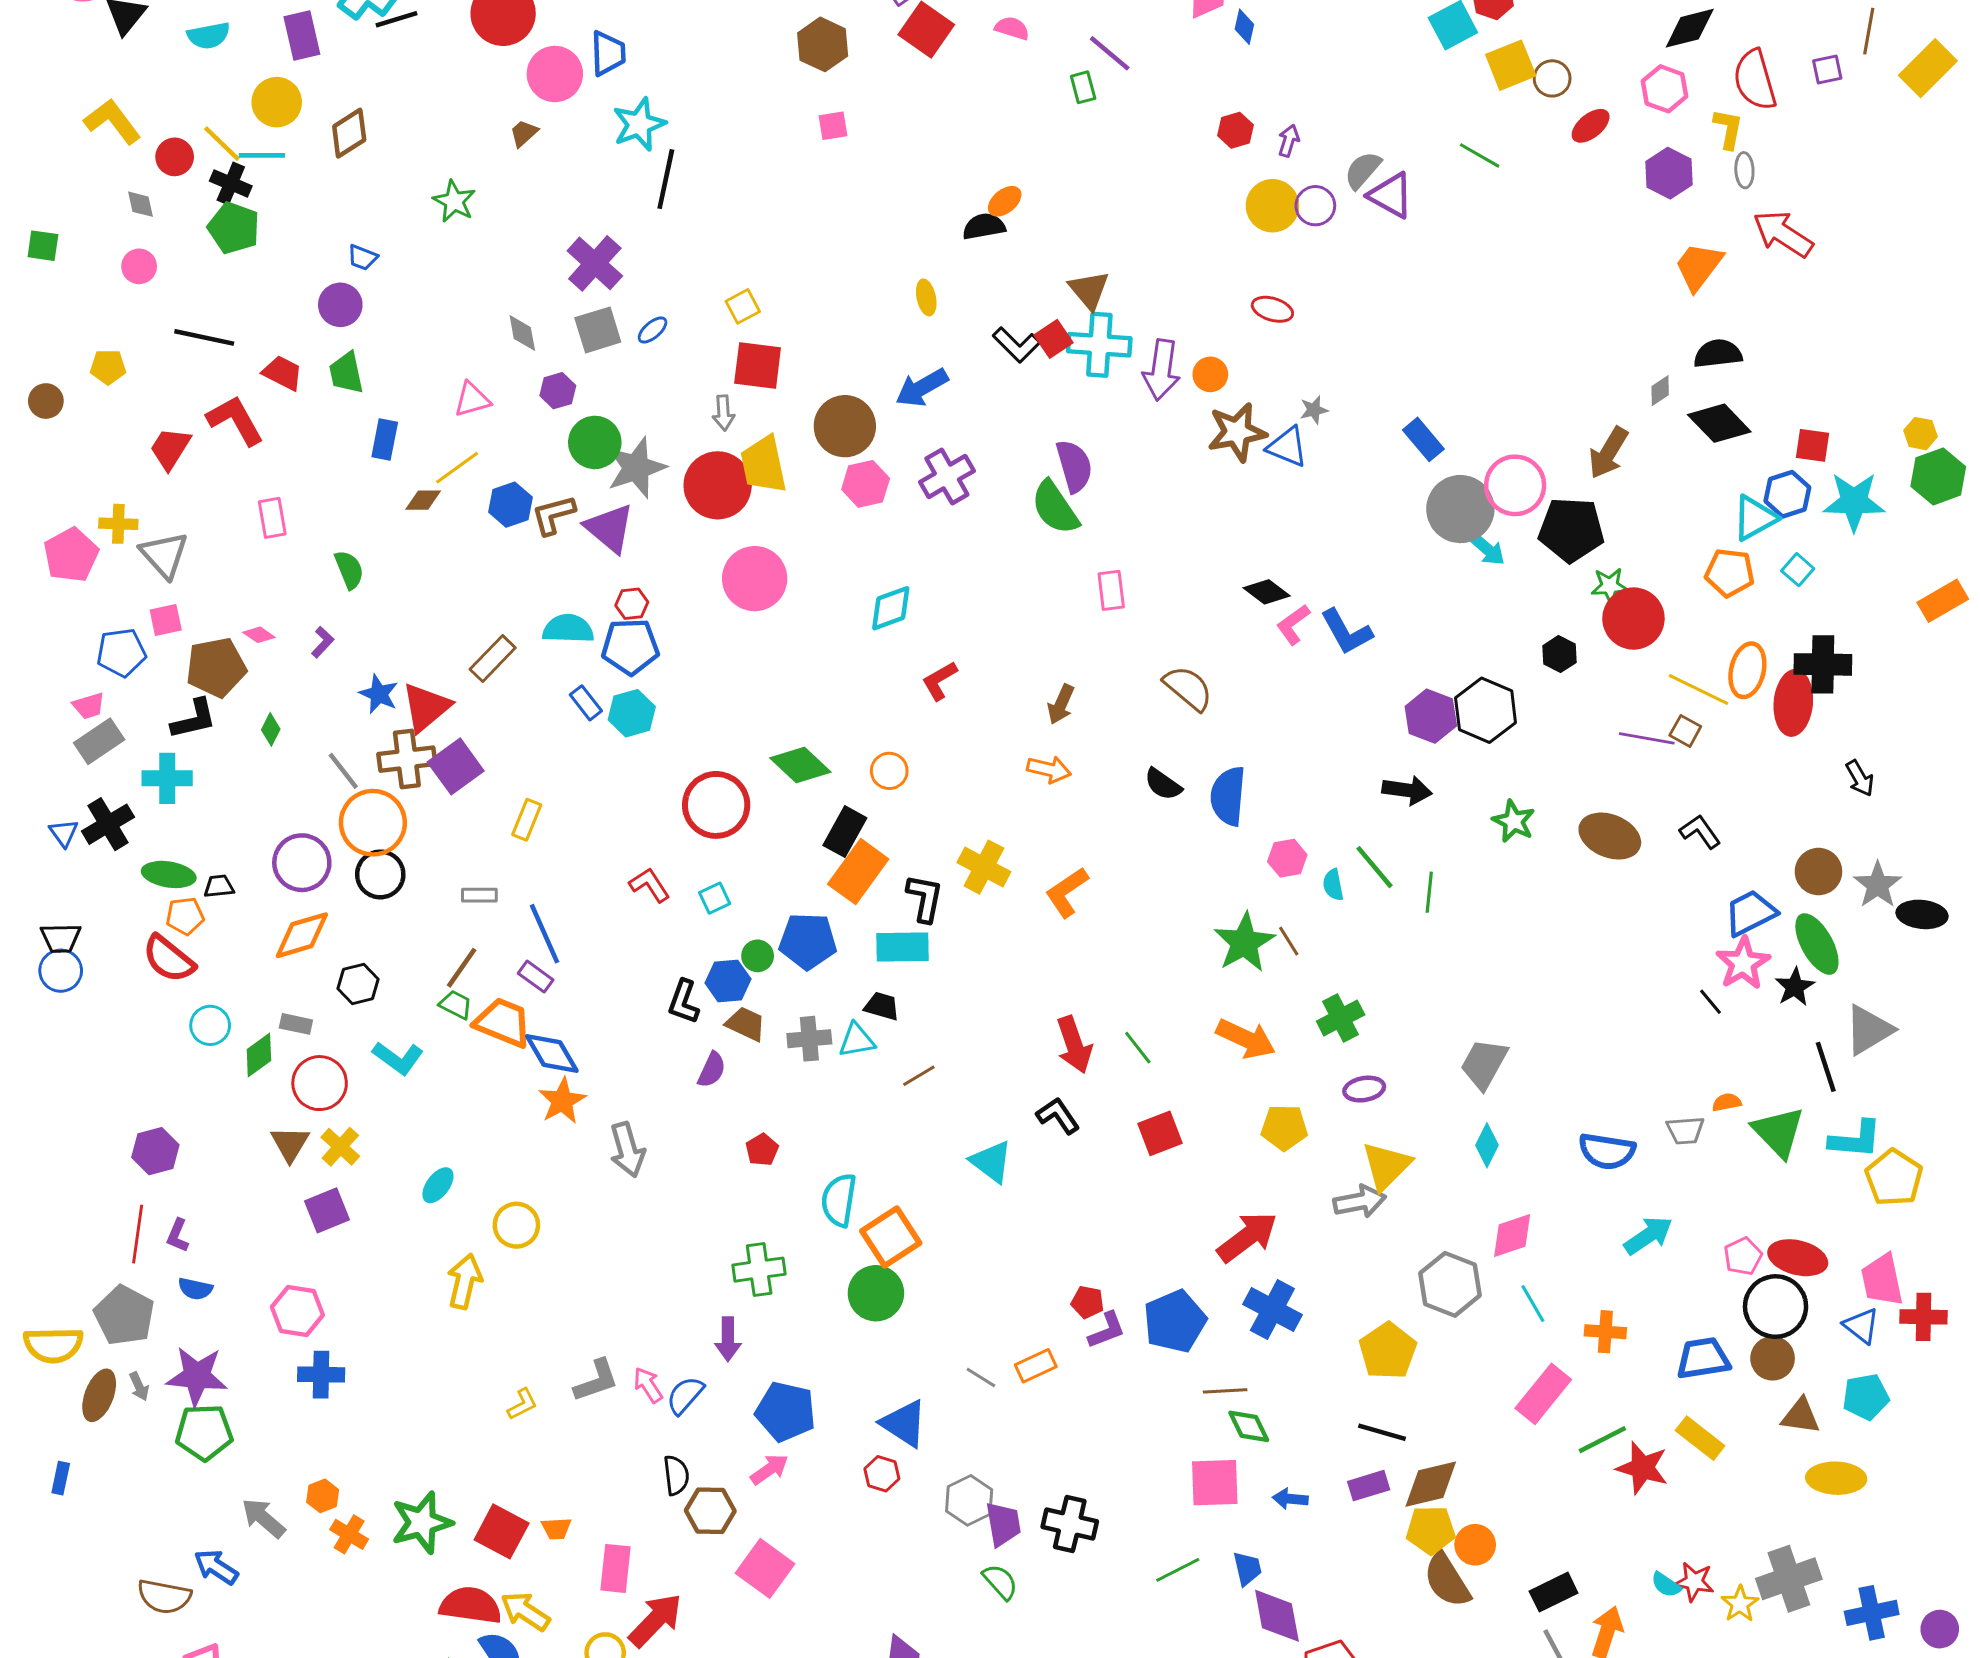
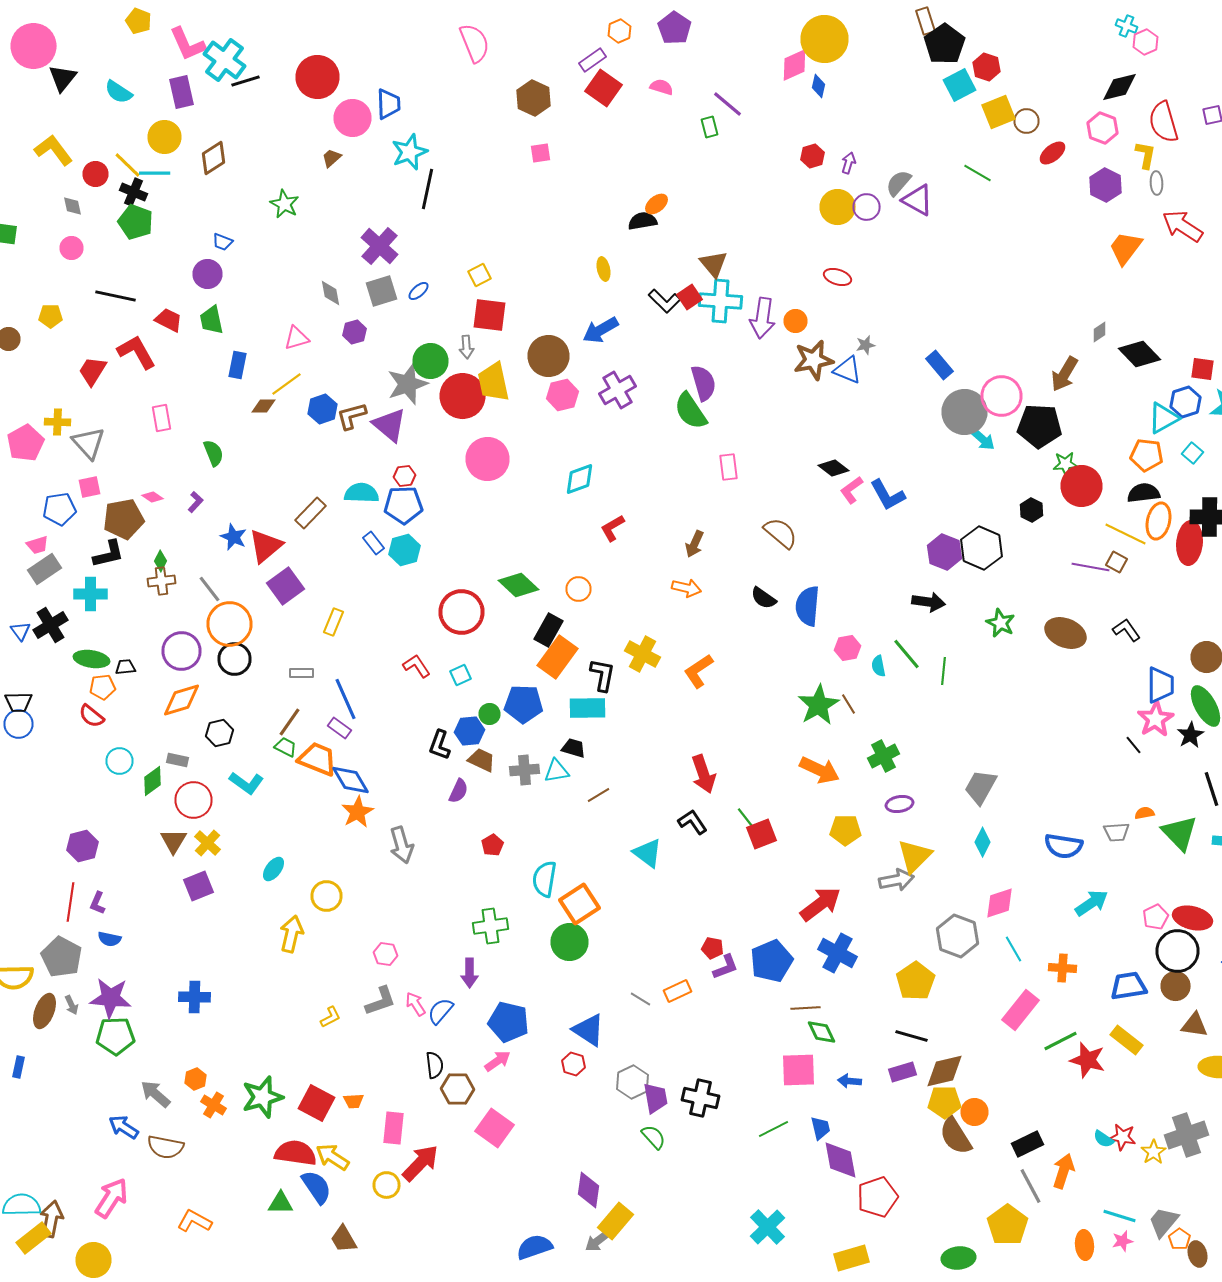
cyan semicircle: (209, 36) -> (118, 92), turned 44
black semicircle: (1718, 354) -> (1144, 493), moved
green circle: (595, 442) -> (430, 361), moved
brown cross: (407, 759) -> (162, 581), moved, size x0.7
blue trapezoid: (1750, 913) -> (1160, 685), turned 117
red semicircle: (169, 959) -> (92, 716), size x0.7
green line: (1138, 1048) -> (746, 819), moved
pink hexagon: (297, 1311) -> (386, 954), moved, size x0.7
brown semicircle: (164, 1597) -> (166, 1147), moved

